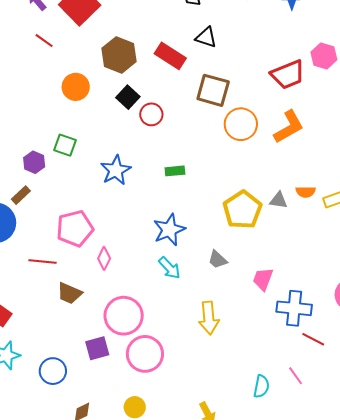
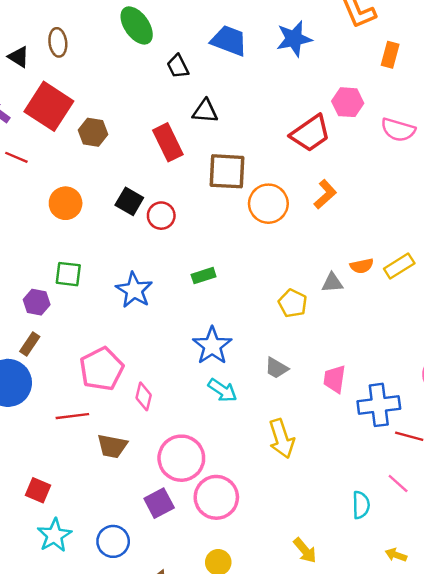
brown hexagon: (119, 55) -> (93, 132), moved, size x0.7
red rectangle: (170, 56) -> (168, 142), turned 44
orange L-shape: (289, 127) -> (325, 194), size x0.7
yellow pentagon: (242, 210) -> (293, 303), size x0.6

